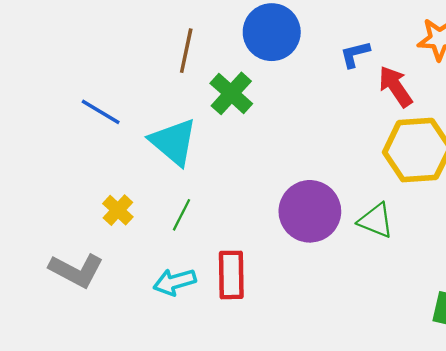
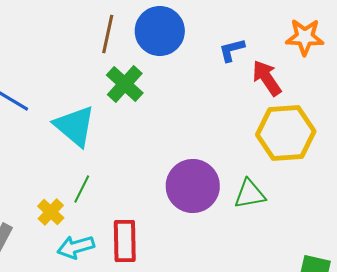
brown line: (186, 51) -> (108, 34), moved
yellow cross: (118, 210) -> (51, 212), moved
green triangle: (376, 221) -> (250, 194), turned -32

